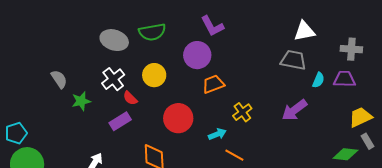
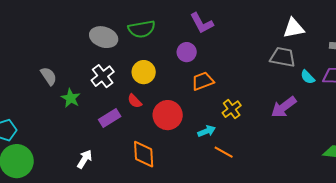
purple circle: (197, 55) -> (187, 52), size x0.7
cyan semicircle: (318, 80) -> (308, 77), turned 112
red semicircle: (130, 98) -> (135, 101), moved
green star: (81, 101) -> (71, 98), turned -30

